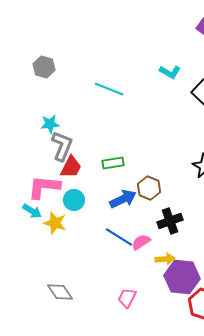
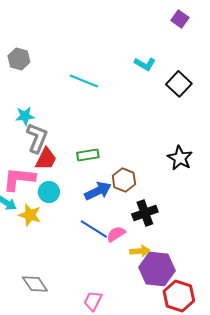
pink trapezoid: (127, 298) -> (93, 301), moved

